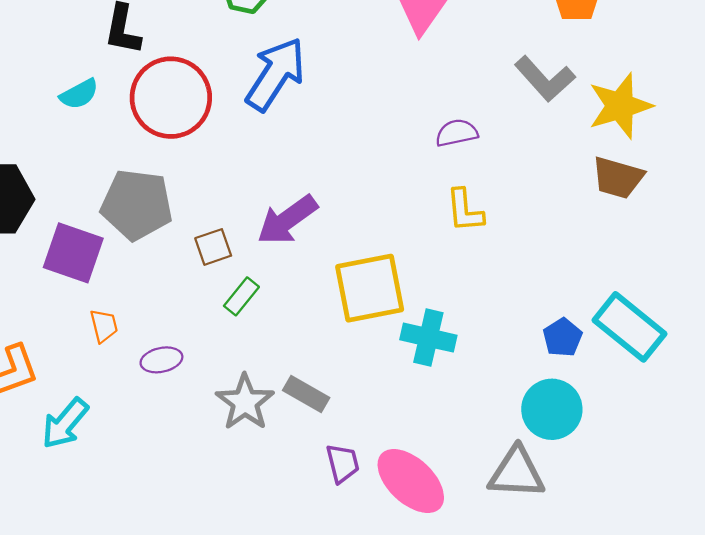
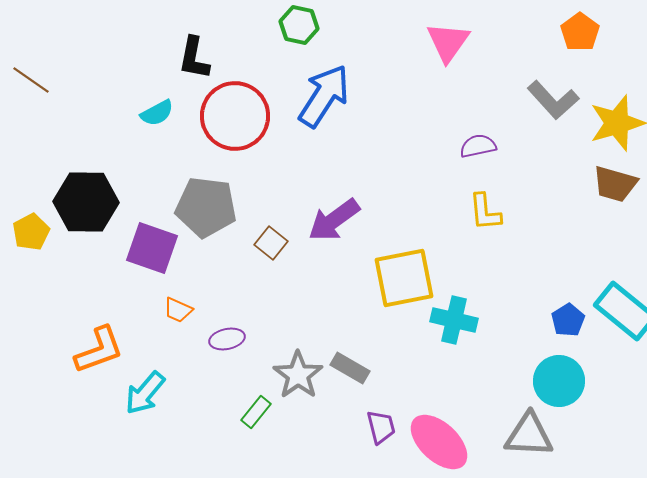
brown square: (213, 247) -> (271, 243), turned -32
green rectangle: (241, 296) -> (256, 412), moved
orange trapezoid: (104, 326) -> (178, 310), turned 128

